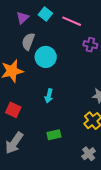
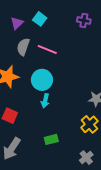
pink line: (72, 21) -> (47, 50), moved
purple cross: (90, 45) -> (84, 20), moved
cyan circle: (46, 57) -> (42, 80), moved

